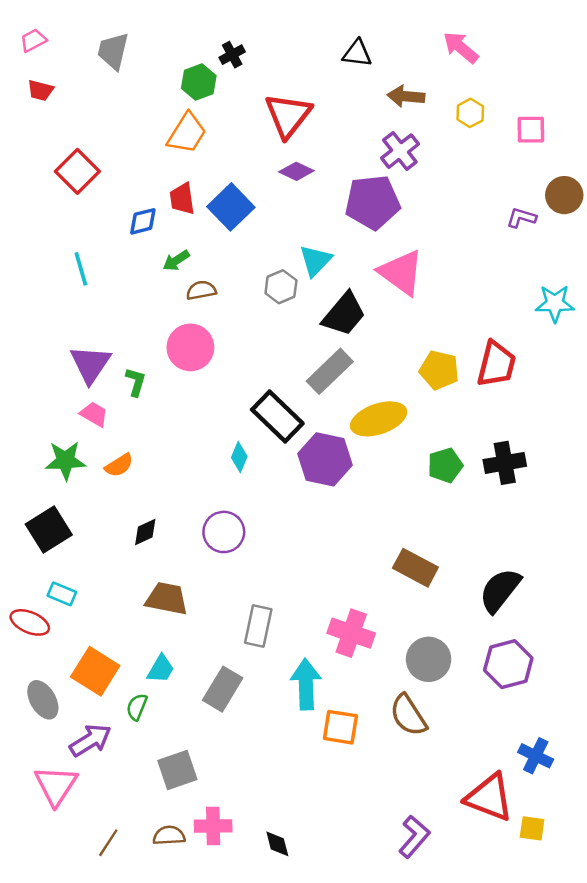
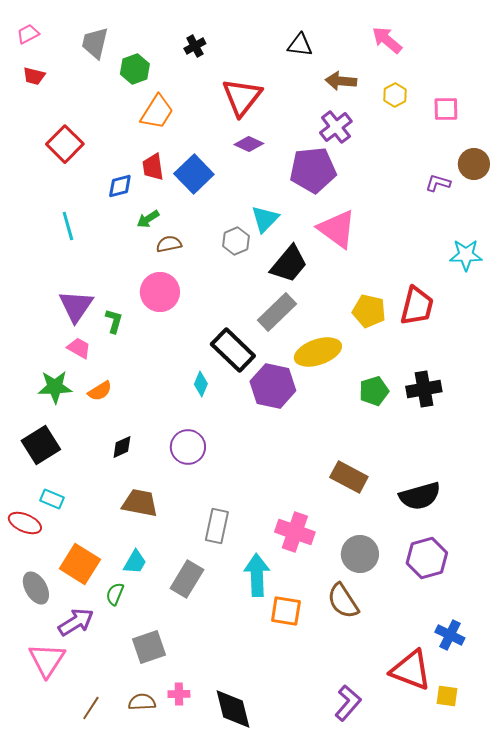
green hexagon: (199, 82) -> (135, 69), moved
black semicircle: (500, 590) -> (420, 496), turned -144
pink cross: (213, 826) -> (179, 694), size x0.7
black diamond: (277, 844) -> (233, 709), size x1.8

